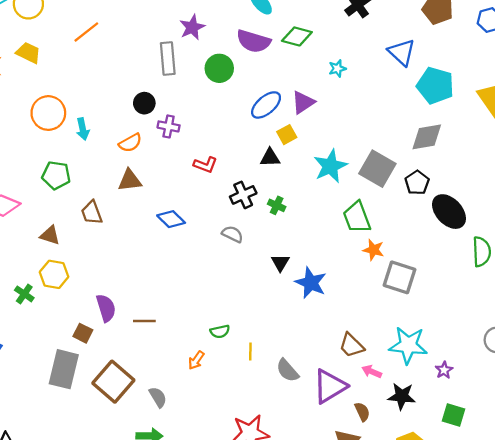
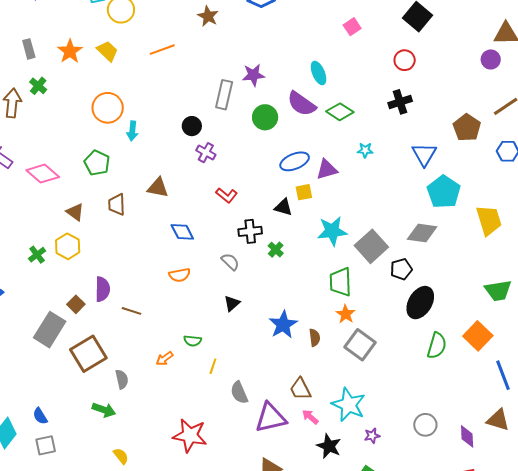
orange semicircle: (130, 143) -> (180, 275), moved
black ellipse: (449, 212) -> (420, 303), turned 56
black triangle: (280, 263) -> (232, 303), moved
brown semicircle: (362, 412) -> (315, 338), moved

